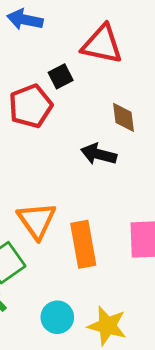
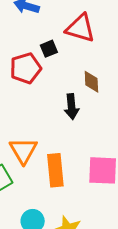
black arrow: (99, 154) -> (72, 107), turned -115

